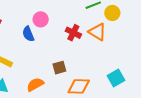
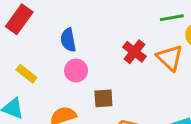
pink circle: (41, 19) -> (76, 71), moved

